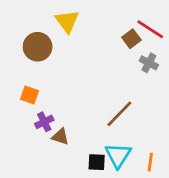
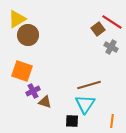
yellow triangle: (67, 21) -> (17, 19), moved, turned 36
orange square: (29, 95) -> (22, 71), size x1.5
brown line: (119, 114) -> (89, 85), turned 30
cyan triangle: (118, 155) -> (85, 104), moved

